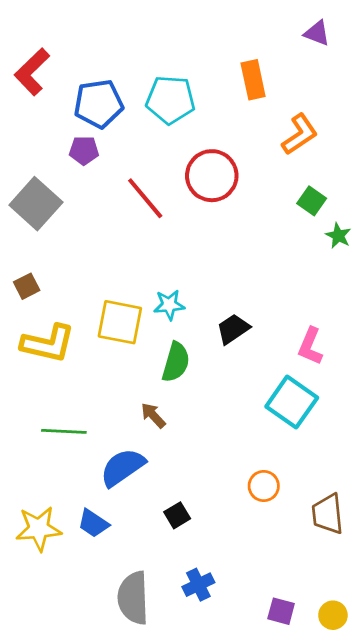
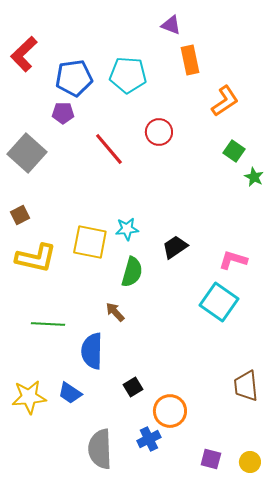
purple triangle: (317, 33) -> (171, 25), moved
red circle: (212, 176) -> (159, 132), size x0.7
pink L-shape: (310, 346) -> (233, 260), turned 84
blue semicircle: (123, 467) -> (92, 351), turned -54
orange circle: (264, 486) -> (170, 411), moved, size x1.4

